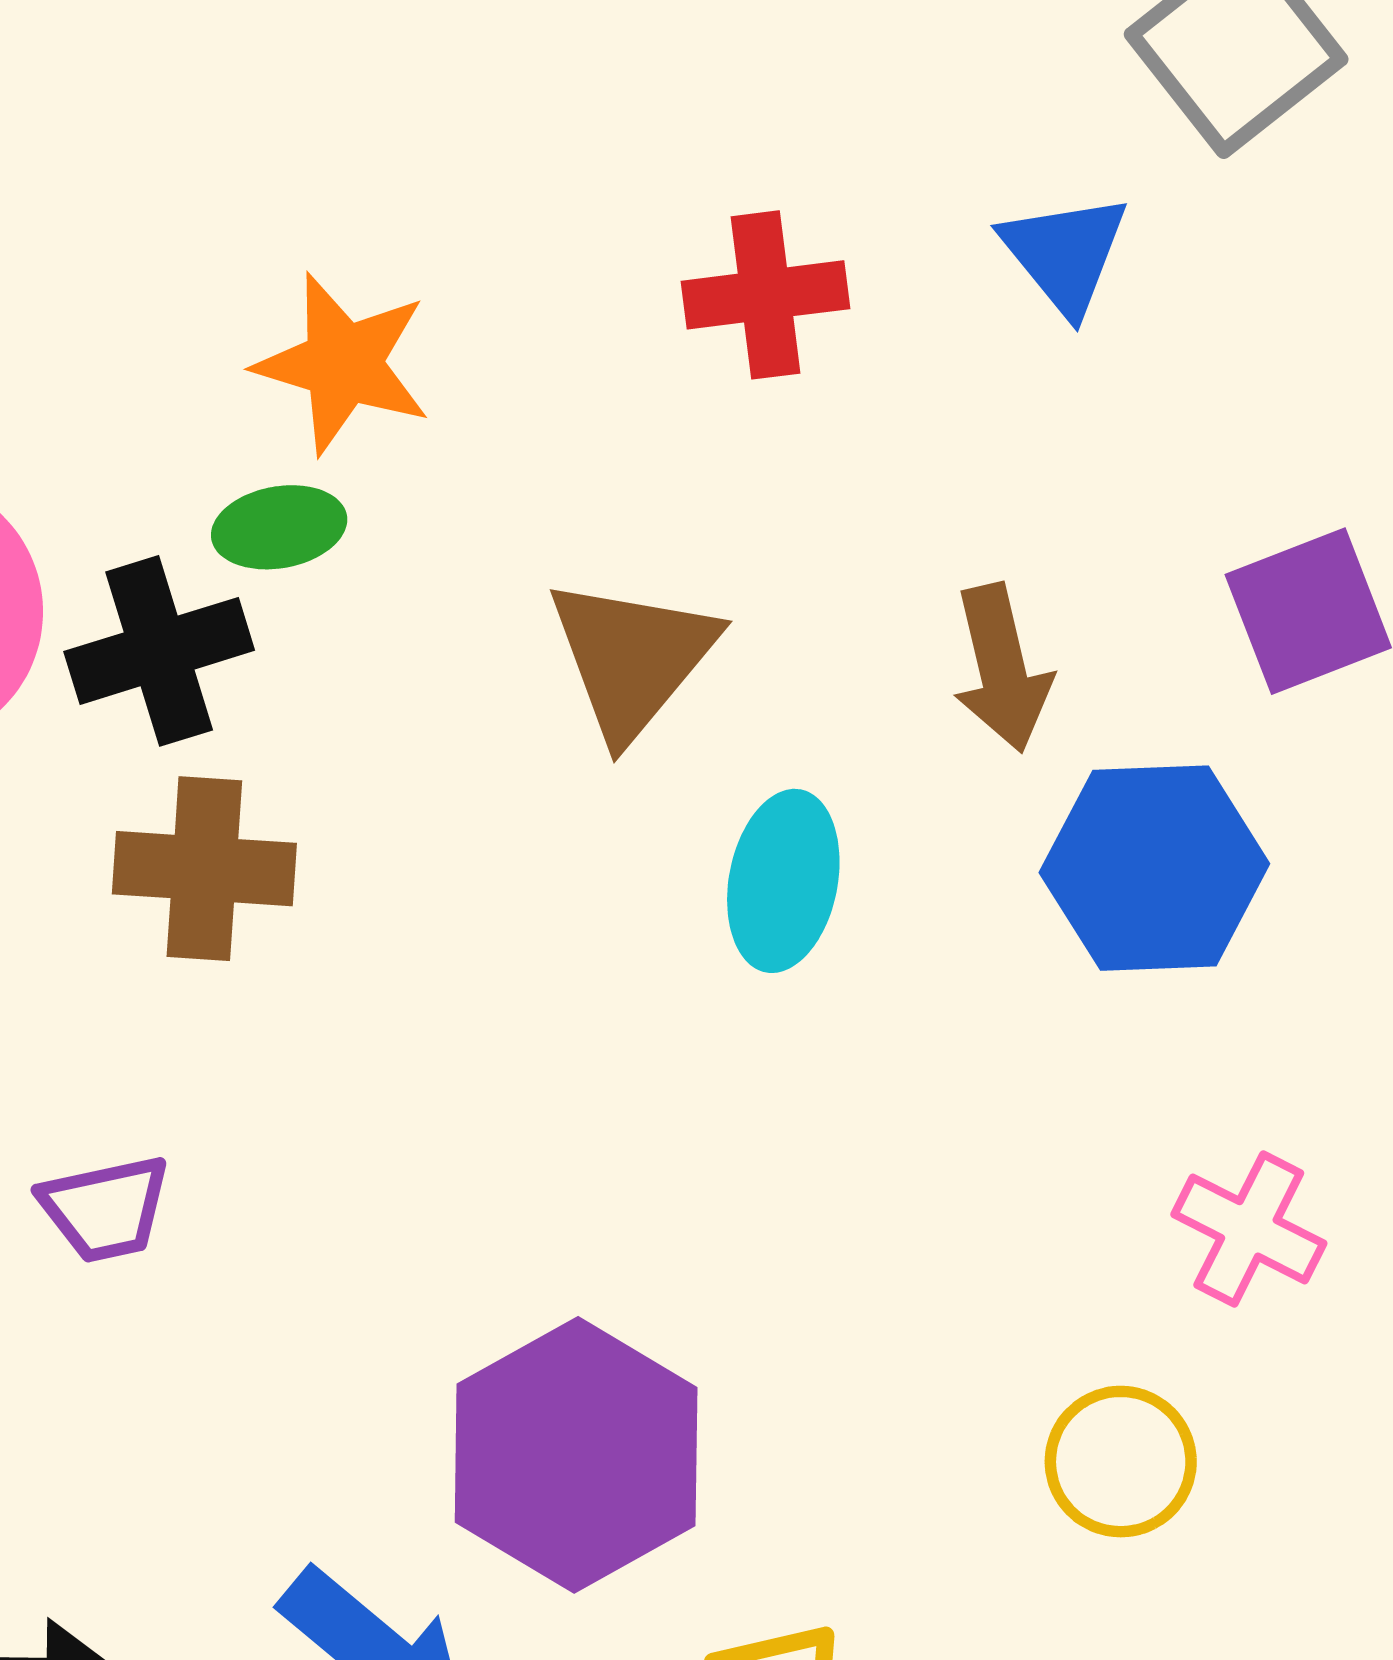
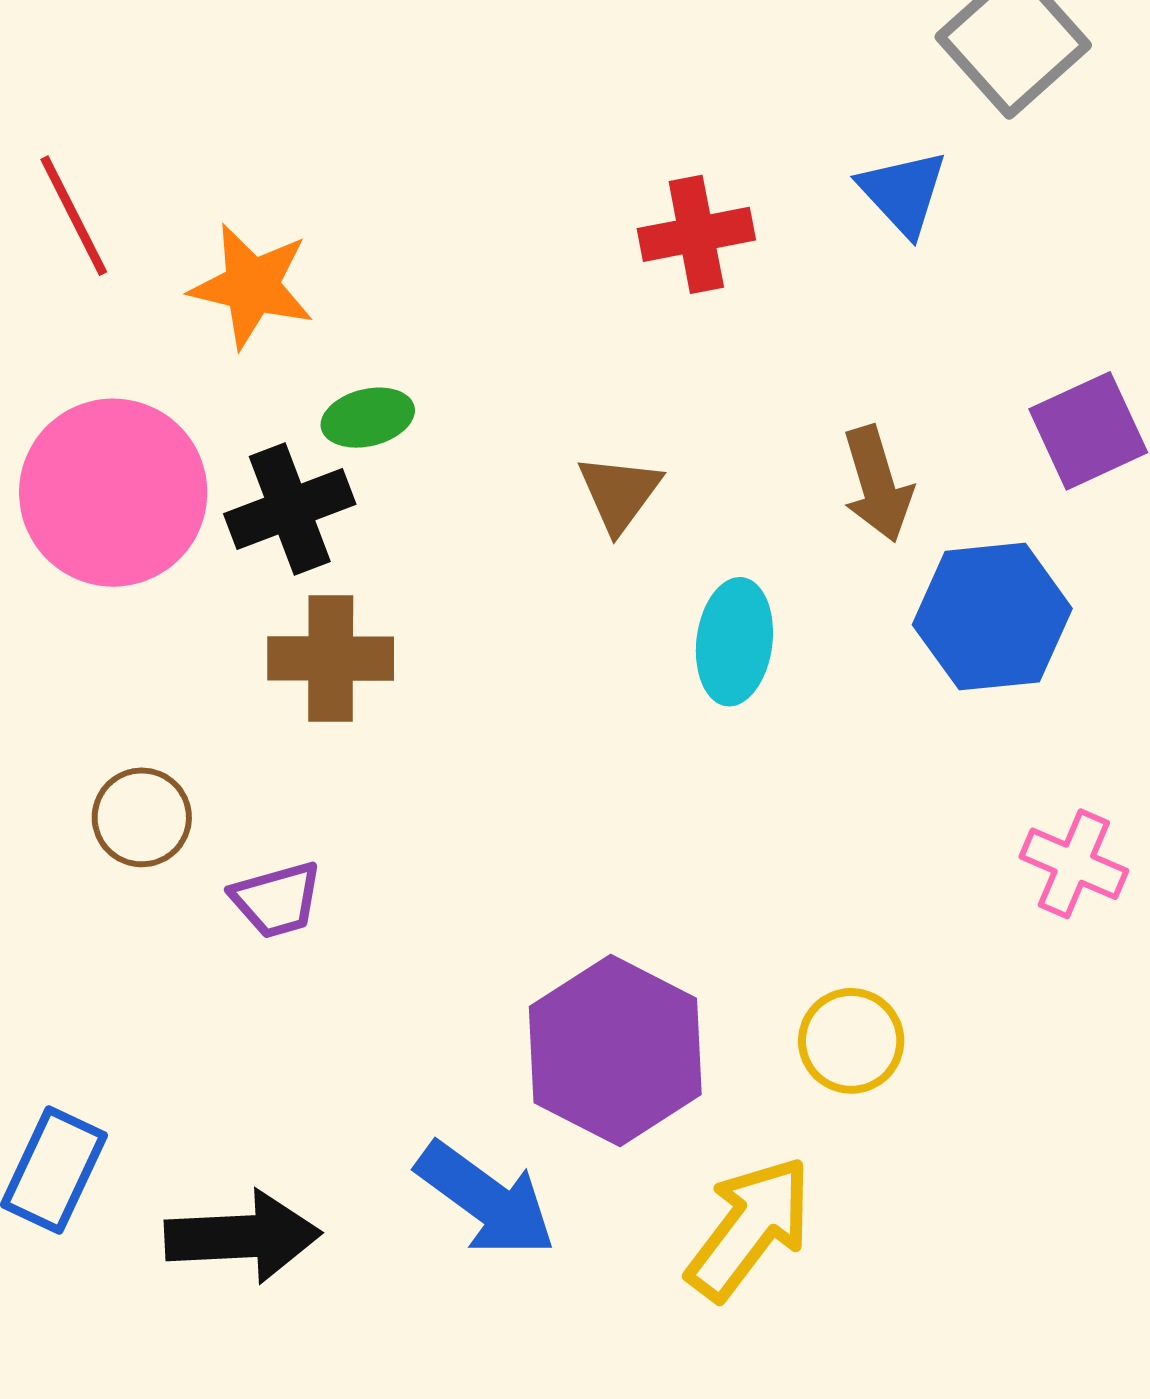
orange star: (343, 364) -> (252, 286), moved
brown triangle: (632, 658) -> (619, 493), size x0.7
yellow circle: (1121, 1462) -> (851, 1041), moved

